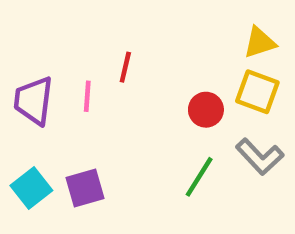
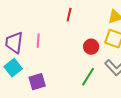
red line: (125, 67) -> (69, 15), moved
cyan square: (31, 188) -> (13, 68), moved

